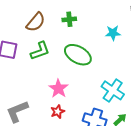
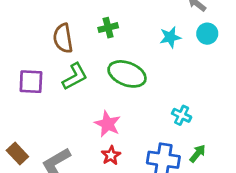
brown semicircle: (36, 22) -> (63, 38), turned 140
cyan cross: (113, 90) -> (182, 115), size x0.6

